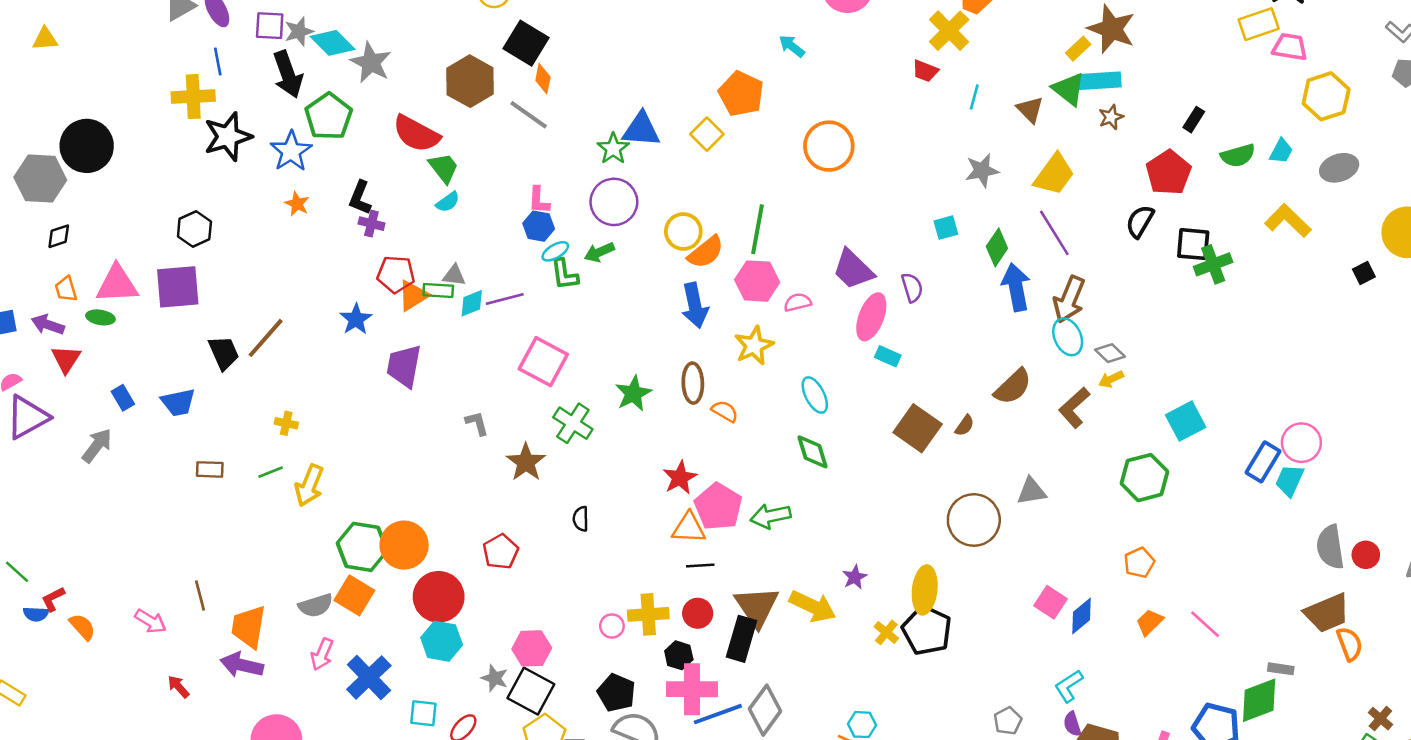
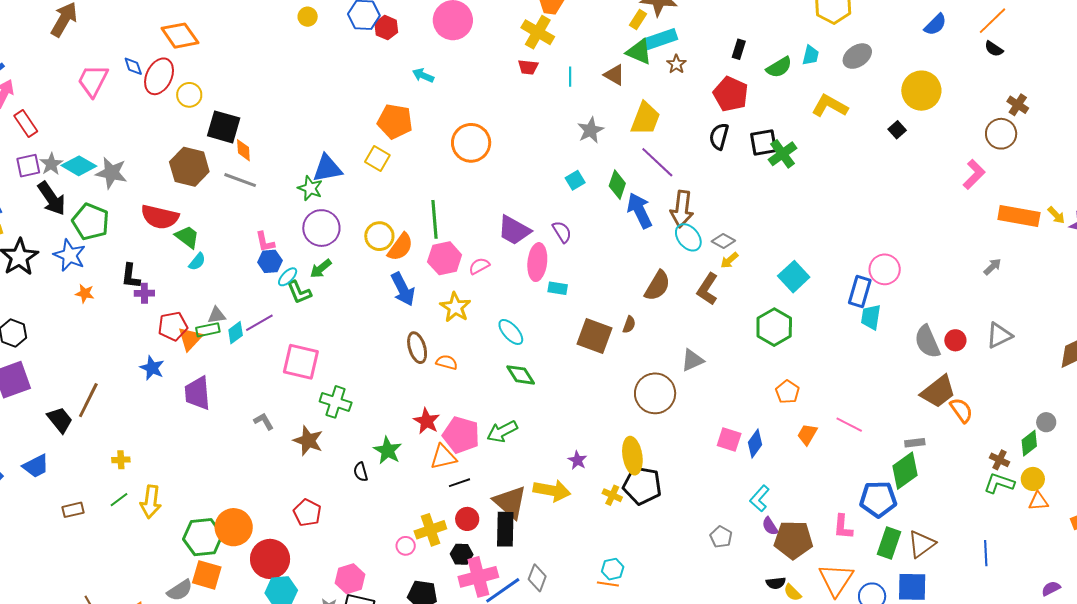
green star: (633, 393) -> (388, 450), moved
cyan trapezoid: (1290, 480) -> (871, 317), moved
gray diamond: (765, 710) -> (537, 578), size x0.7

